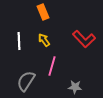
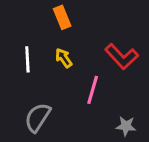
pink line: (52, 66) -> (93, 90), moved
gray star: (75, 87) -> (126, 126), moved

